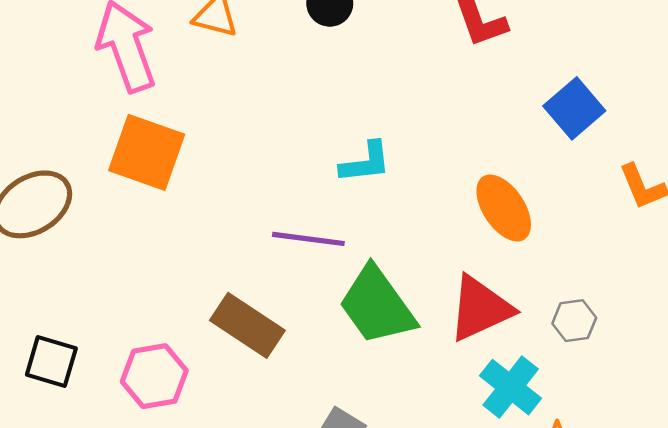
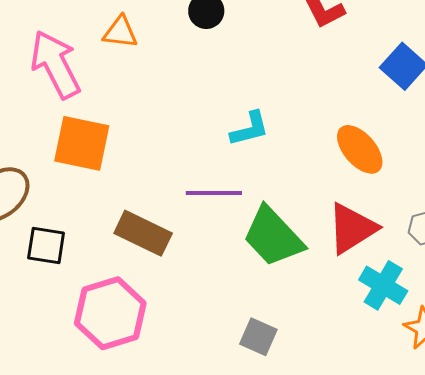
brown rectangle: (247, 325) -> (143, 233), moved
black square: (51, 361) -> (46, 245), moved
pink hexagon: (154, 376) -> (110, 313), size x1.4

